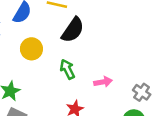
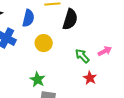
green arrow: (67, 69) -> (82, 56), moved

